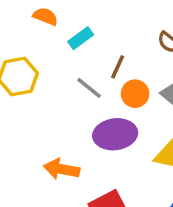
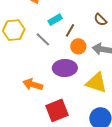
cyan rectangle: (81, 38) -> (55, 20), moved
gray line: (89, 88) -> (43, 39), moved

